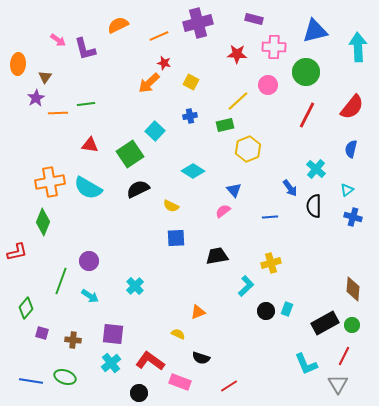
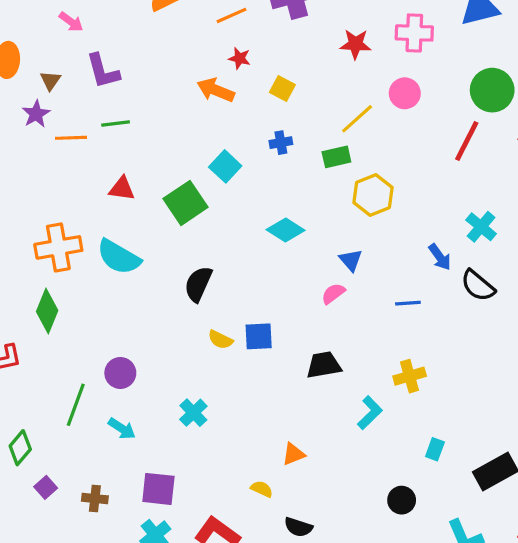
purple L-shape: (85, 49) -> (103, 71), moved
green circle: (306, 72) -> (492, 90), moved
orange arrow: (149, 83) -> (216, 90), turned 65
black semicircle: (138, 189) -> (198, 284), moved, turned -40
yellow semicircle: (171, 206) -> (220, 340), moved
black semicircle: (314, 206) -> (478, 286), turned -50
black circle: (266, 311) -> (402, 500), moved
purple square: (42, 333) -> (46, 487), turned 32

